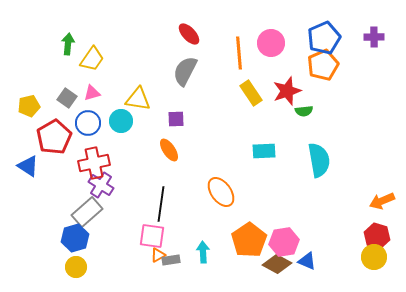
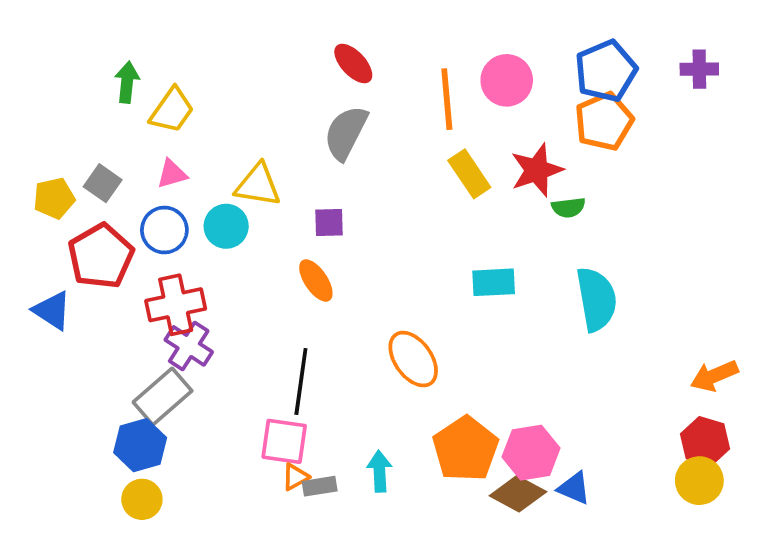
gray square: (67, 98) -> (103, 183), moved

